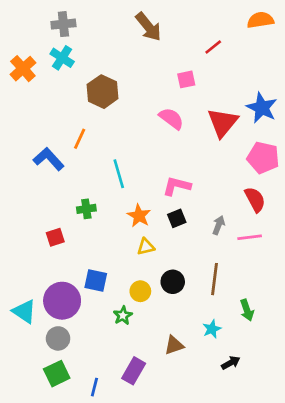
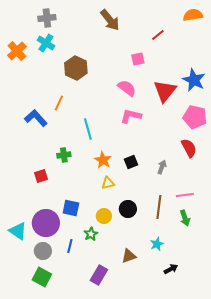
pink L-shape: (177, 186) -> (131, 116), moved
pink line: (250, 237) -> (185, 195), moved
green arrow: (247, 310) -> (185, 218), moved
green square: (57, 374) -> (42, 277), turned -36
blue line: (94, 387) -> (70, 246), moved

